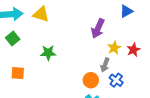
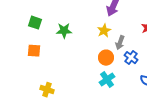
green square: (13, 39) -> (35, 23), moved, turned -32
yellow star: (114, 48) -> (104, 31), moved

